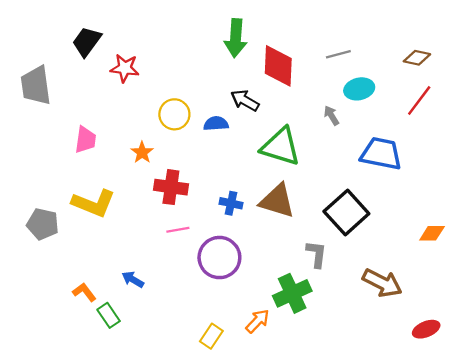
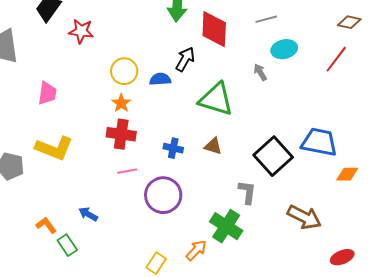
brown diamond: (417, 58) -> (349, 22), moved
black arrow: (245, 100) -> (185, 59), turned 90
orange star: (142, 152) -> (121, 103), moved
blue trapezoid: (381, 154) -> (319, 142), moved
brown triangle: (277, 201) -> (213, 146), size x0.6
green cross: (292, 293) -> (226, 226), turned -32

